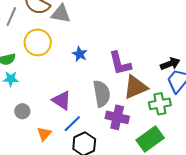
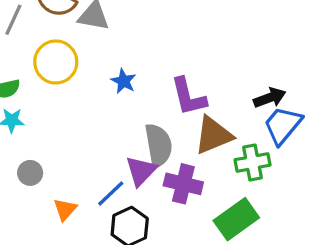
purple triangle: (62, 100) -> (141, 171), moved, turned 40

